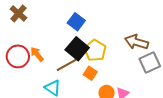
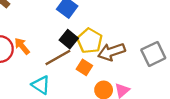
brown arrow: (136, 42) -> (111, 52), moved, turned -35
black square: (77, 49) -> (69, 39), size x0.7

